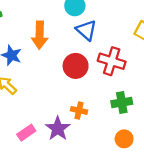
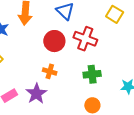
orange cross: (79, 110) -> (50, 71), moved

